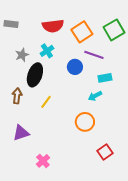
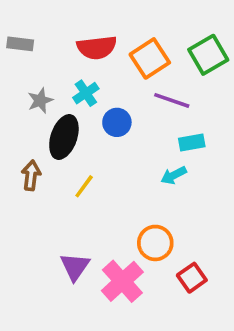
blue circle: (75, 67) -> (117, 122), moved
orange circle: (85, 122) -> (155, 243), moved
purple triangle: (21, 133) -> (75, 267), moved, turned -36
pink cross: (43, 161) -> (122, 281), moved, size x1.6

